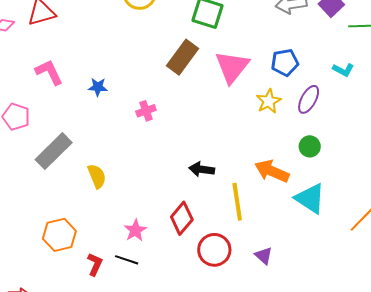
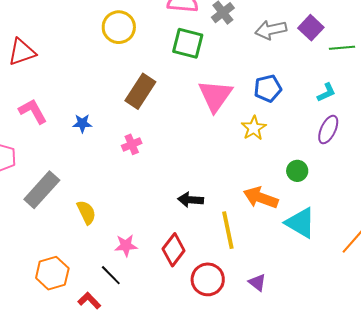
brown rectangle: (183, 57) -> (140, 91), moved
cyan L-shape: (343, 70) -> (326, 92), turned -50
purple ellipse: (309, 99) -> (328, 130), moved
pink star: (135, 230) -> (126, 246), moved, turned 30
black line: (127, 260) -> (111, 275), moved, turned 30
red L-shape: (95, 264) -> (89, 301), turned -65

